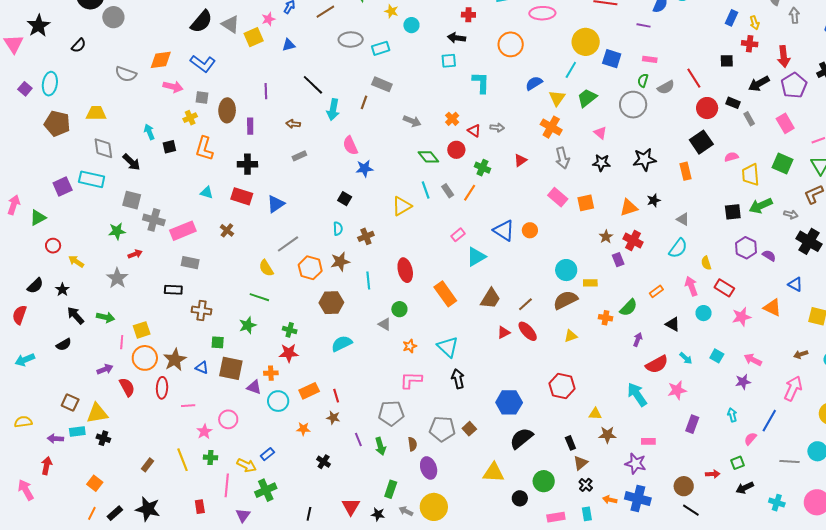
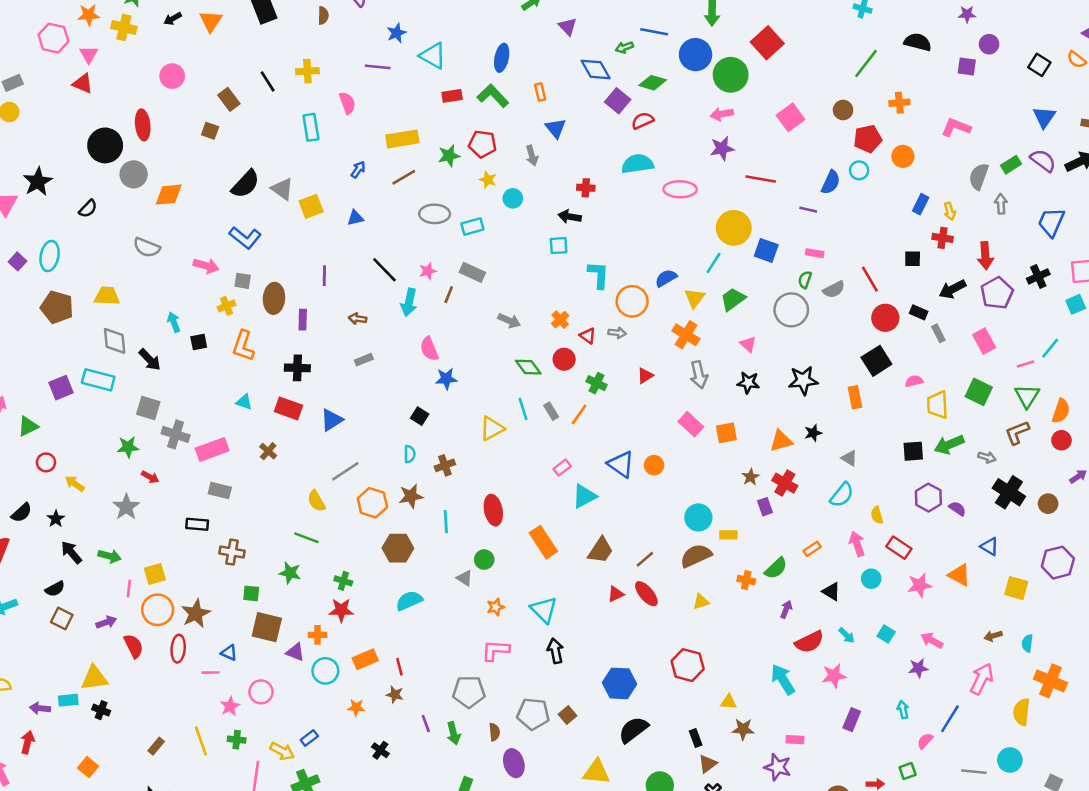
pink star: (268, 19) -> (428, 271), moved
orange circle: (511, 44) -> (632, 301), moved
orange diamond: (161, 60) -> (169, 195), moved
red arrow: (135, 254) -> (150, 477), turned 48
green star: (248, 325) -> (290, 573), turned 30
blue triangle: (202, 368) -> (229, 653), moved
brown square: (70, 402) -> (62, 618), moved

